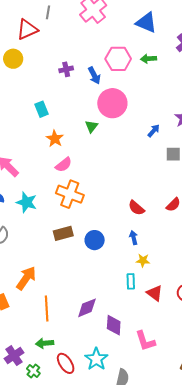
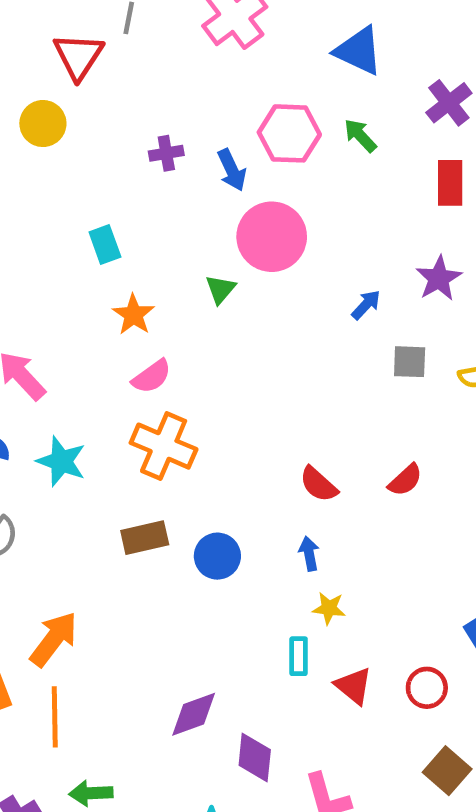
red triangle: (27, 29) -> (78, 56), turned -35
green arrow: (148, 59) -> (360, 136), turned 49
orange line: (47, 309) -> (55, 717), moved

